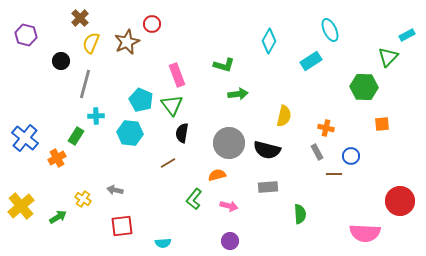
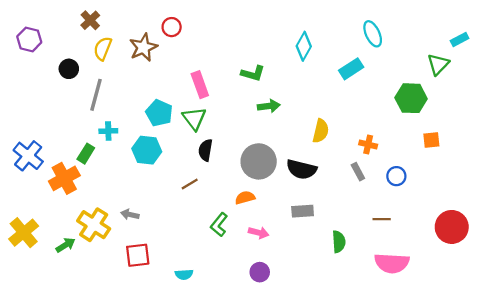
orange cross: (57, 158) -> (64, 178), size x1.5
brown line: (334, 174) -> (382, 219), moved
yellow cross: (83, 199) -> (94, 225), size x1.8
pink semicircle: (365, 233) -> (392, 263), moved

